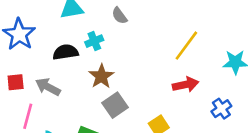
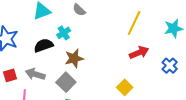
brown star: (101, 76) -> (74, 58), turned 30
gray square: (115, 105) -> (66, 82), moved

